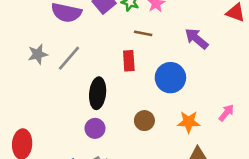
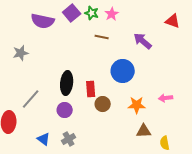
gray line: (69, 58) -> (31, 99), moved
red rectangle: (129, 61) -> (91, 89), moved
pink arrow: (226, 113) -> (166, 98), turned -136

